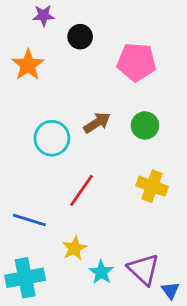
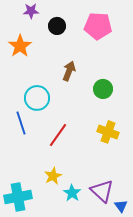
pink pentagon: (137, 62) -> (98, 26), moved
brown arrow: (97, 123) -> (69, 71), moved, turned -36
blue line: (29, 220) -> (21, 123), moved, turned 55

